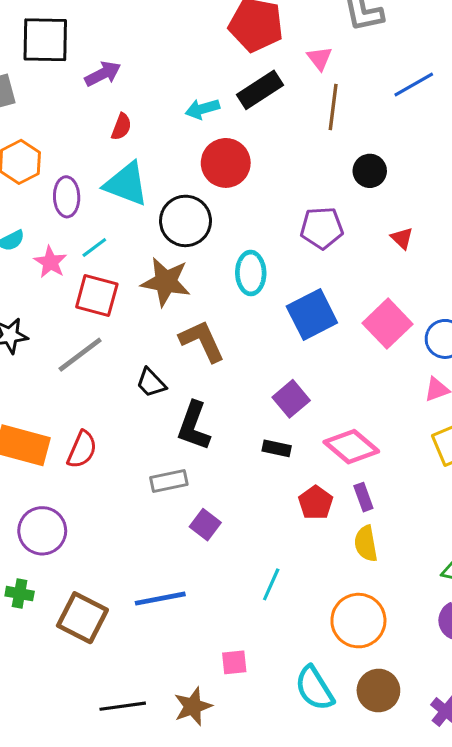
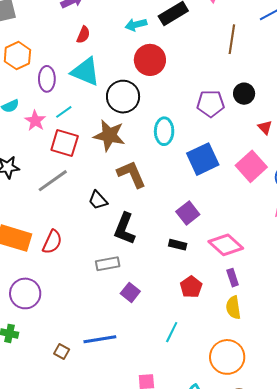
brown line: (333, 107) -> (232, 39), moved
black circle: (370, 171) -> (244, 94), moved
red triangle: (402, 238) -> (265, 127), moved
red pentagon: (316, 503) -> (191, 287), moved
brown square: (82, 618) -> (62, 351), moved, size x0.5

